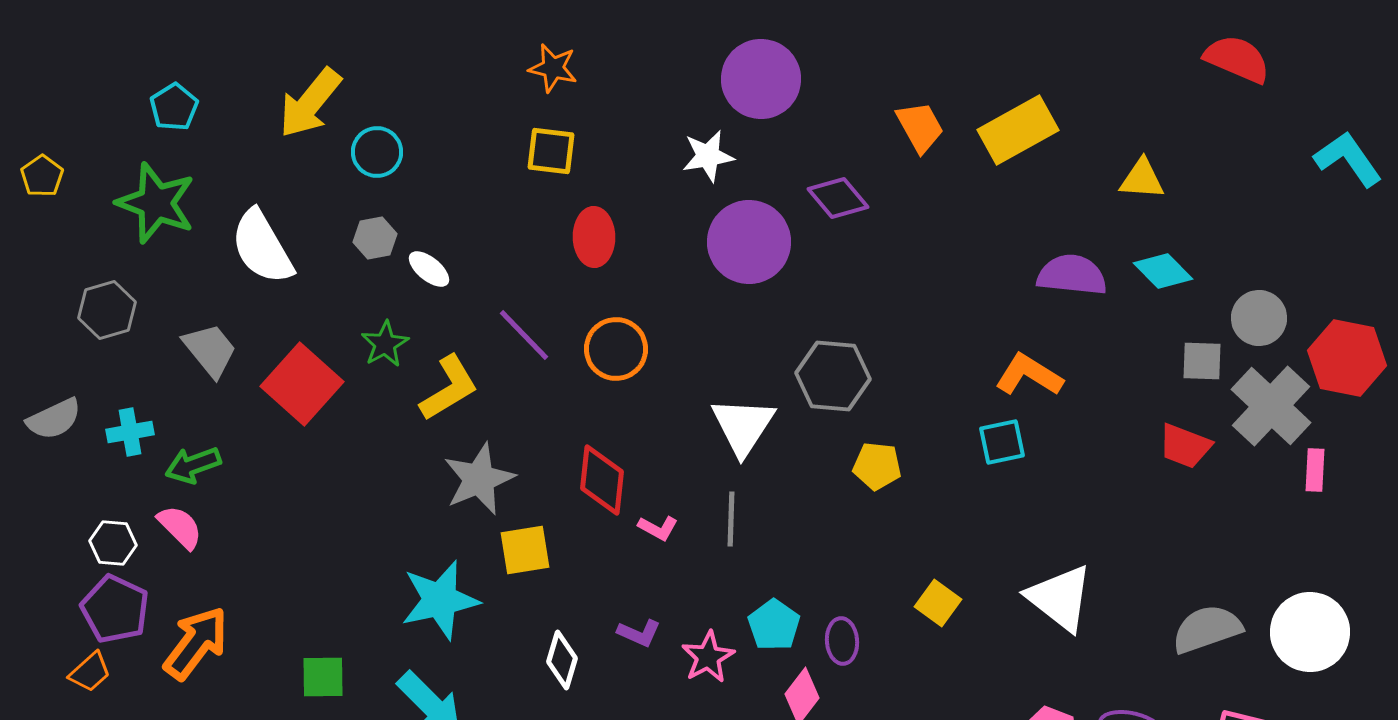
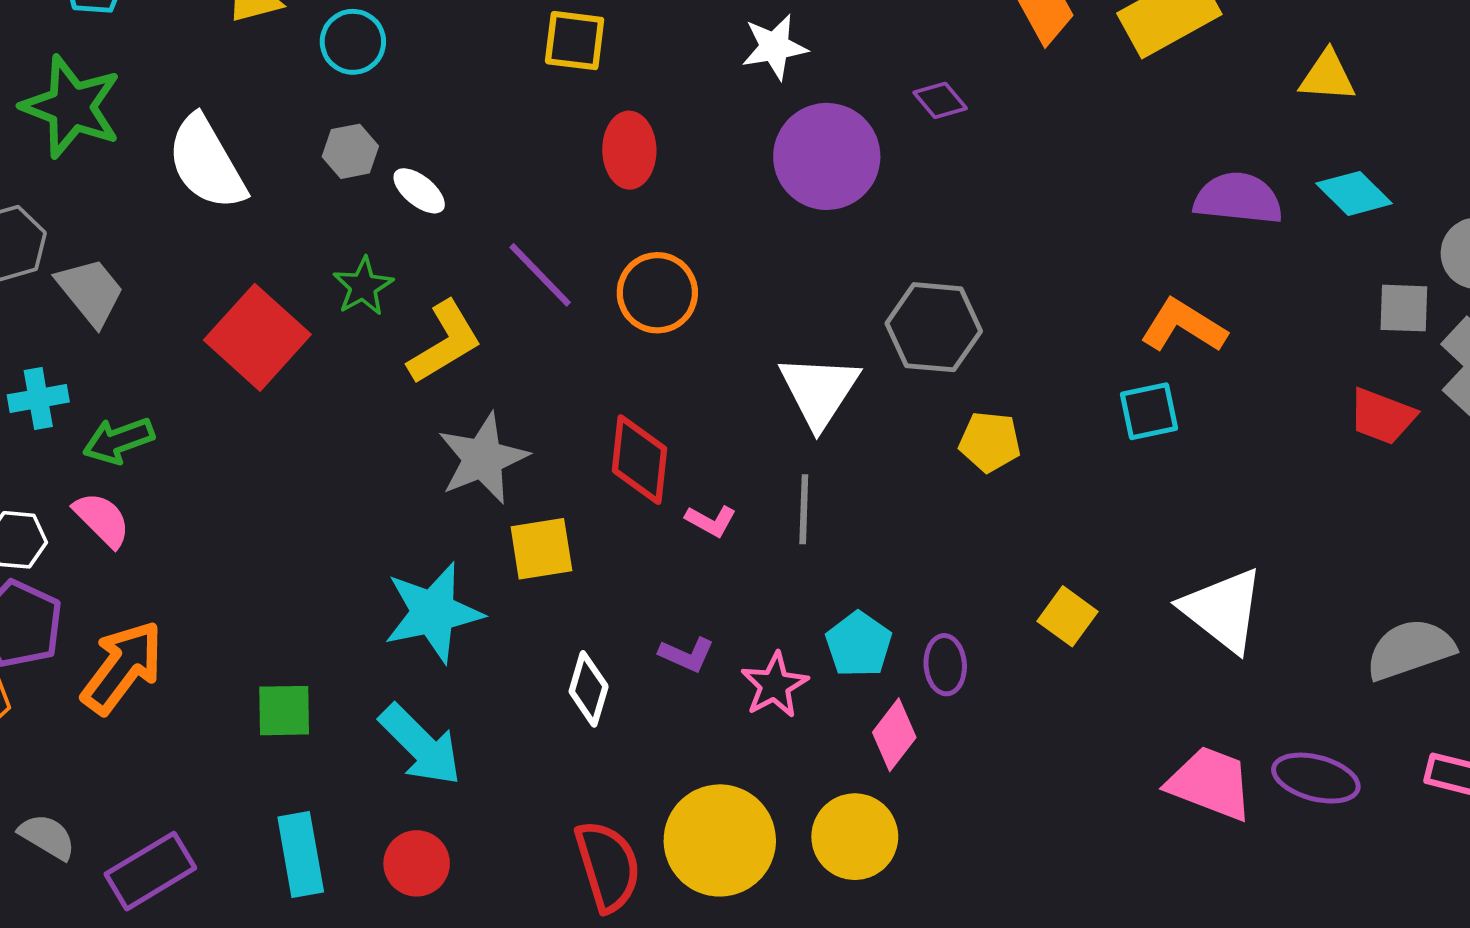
purple diamond: (838, 198) -> (940, 100), size x0.7
gray trapezoid: (210, 350) -> (91, 291), moved

